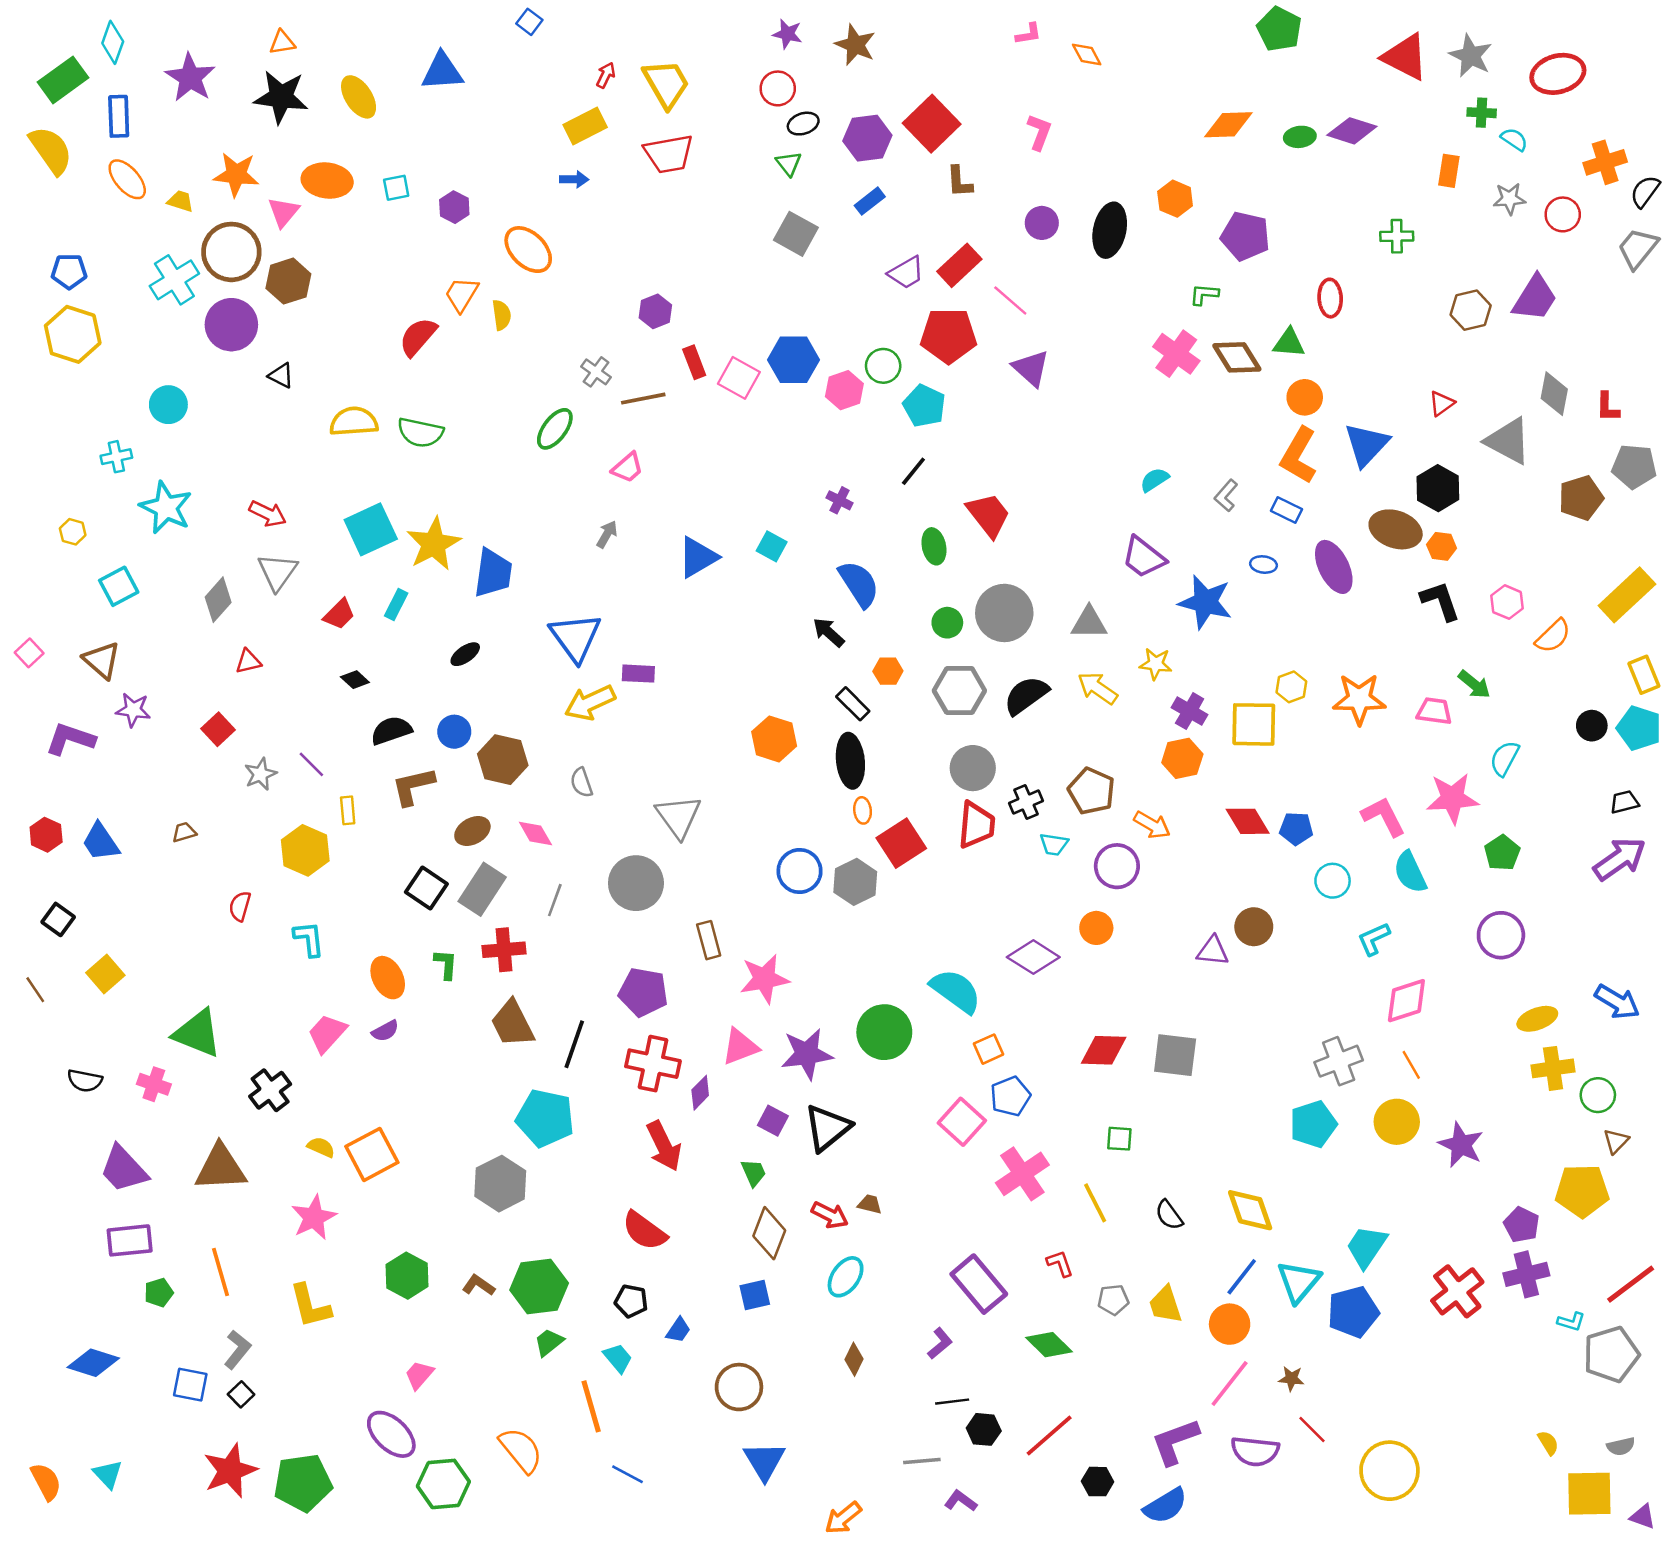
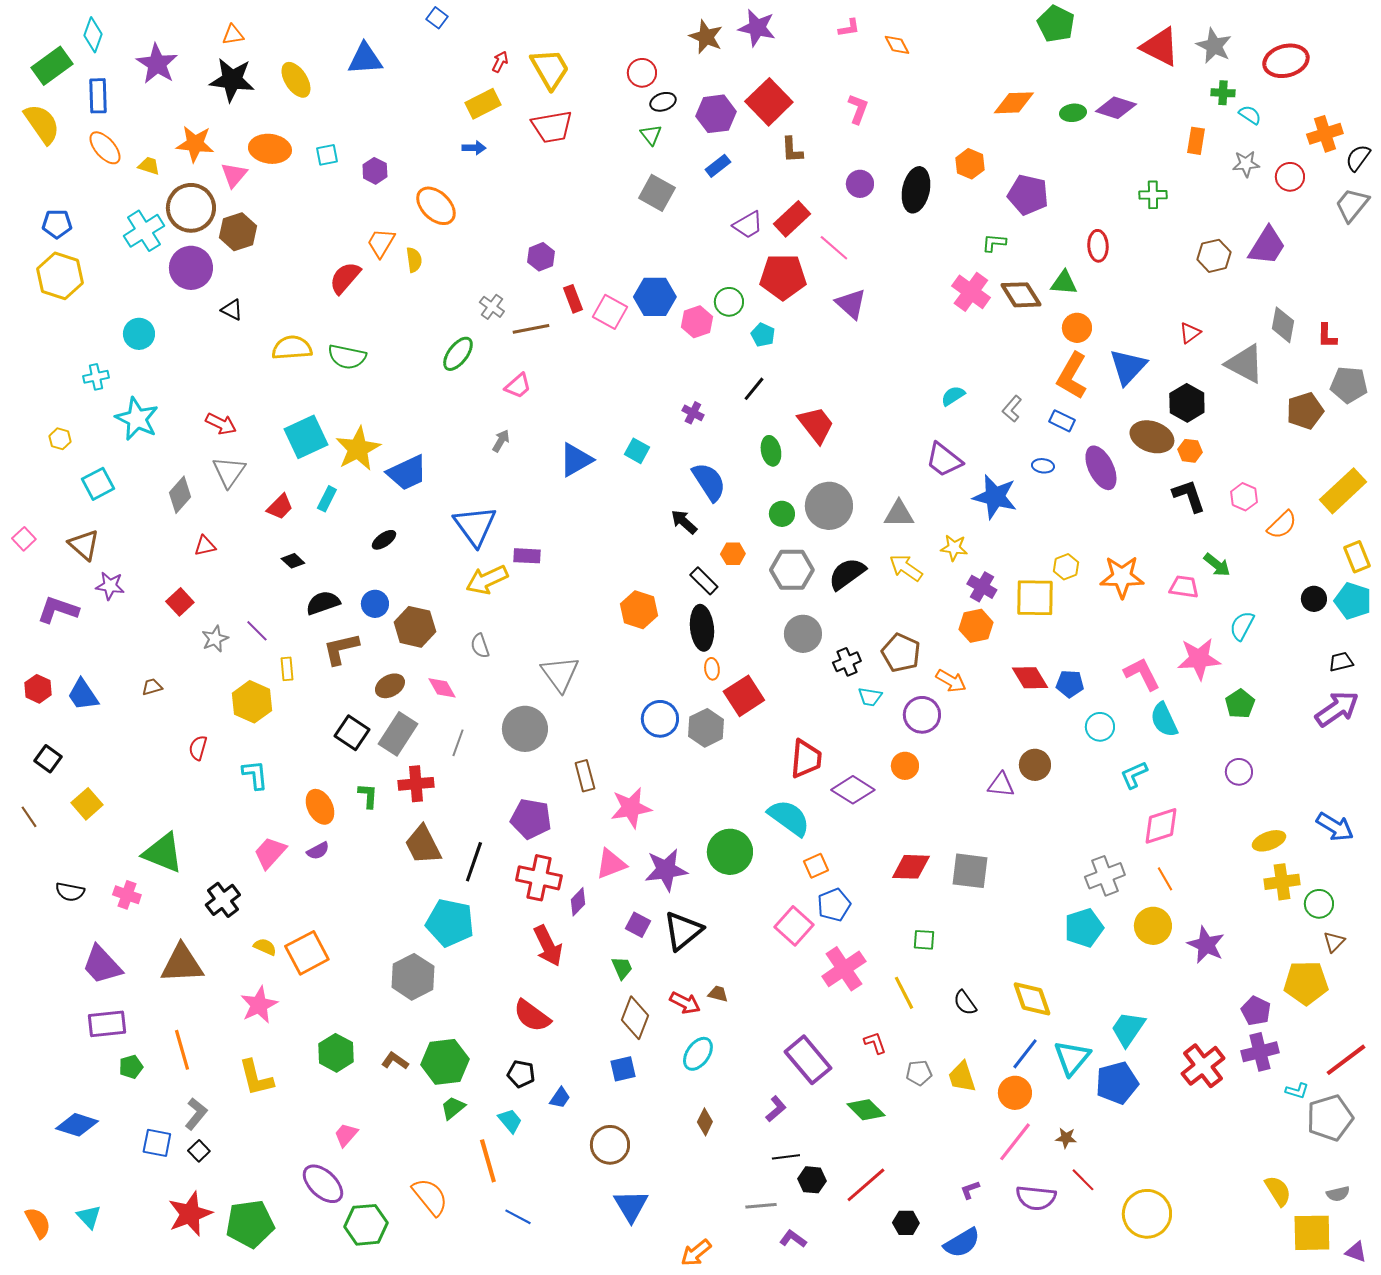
purple star: (787, 34) -> (757, 28), moved, size x1.5
cyan pentagon: (924, 406) -> (763, 335), size x0.7
blue trapezoid: (493, 573) -> (407, 473), turned 57
red trapezoid: (976, 825) -> (806, 759), moved
purple circle: (1501, 935) -> (1239, 772), size x0.7
purple L-shape: (1175, 1442) -> (970, 1190), size x0.5
yellow semicircle: (1548, 1443) -> (1278, 1191), size x1.5

